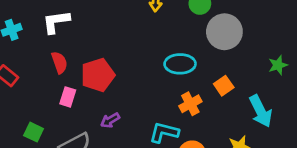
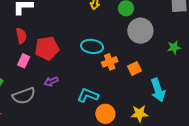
cyan ellipse: (180, 64) -> (92, 46), moved
green star: (278, 65) -> (174, 47), moved
orange cross: (190, 104) -> (110, 62), moved

